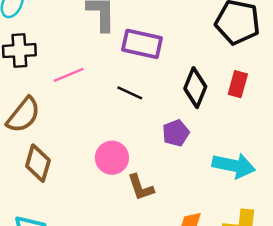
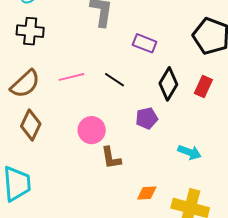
purple rectangle: (142, 44) -> (145, 43), moved, size x0.7
pink line: (69, 75) -> (71, 77), moved
cyan arrow: (234, 166) -> (190, 152), size x0.7

